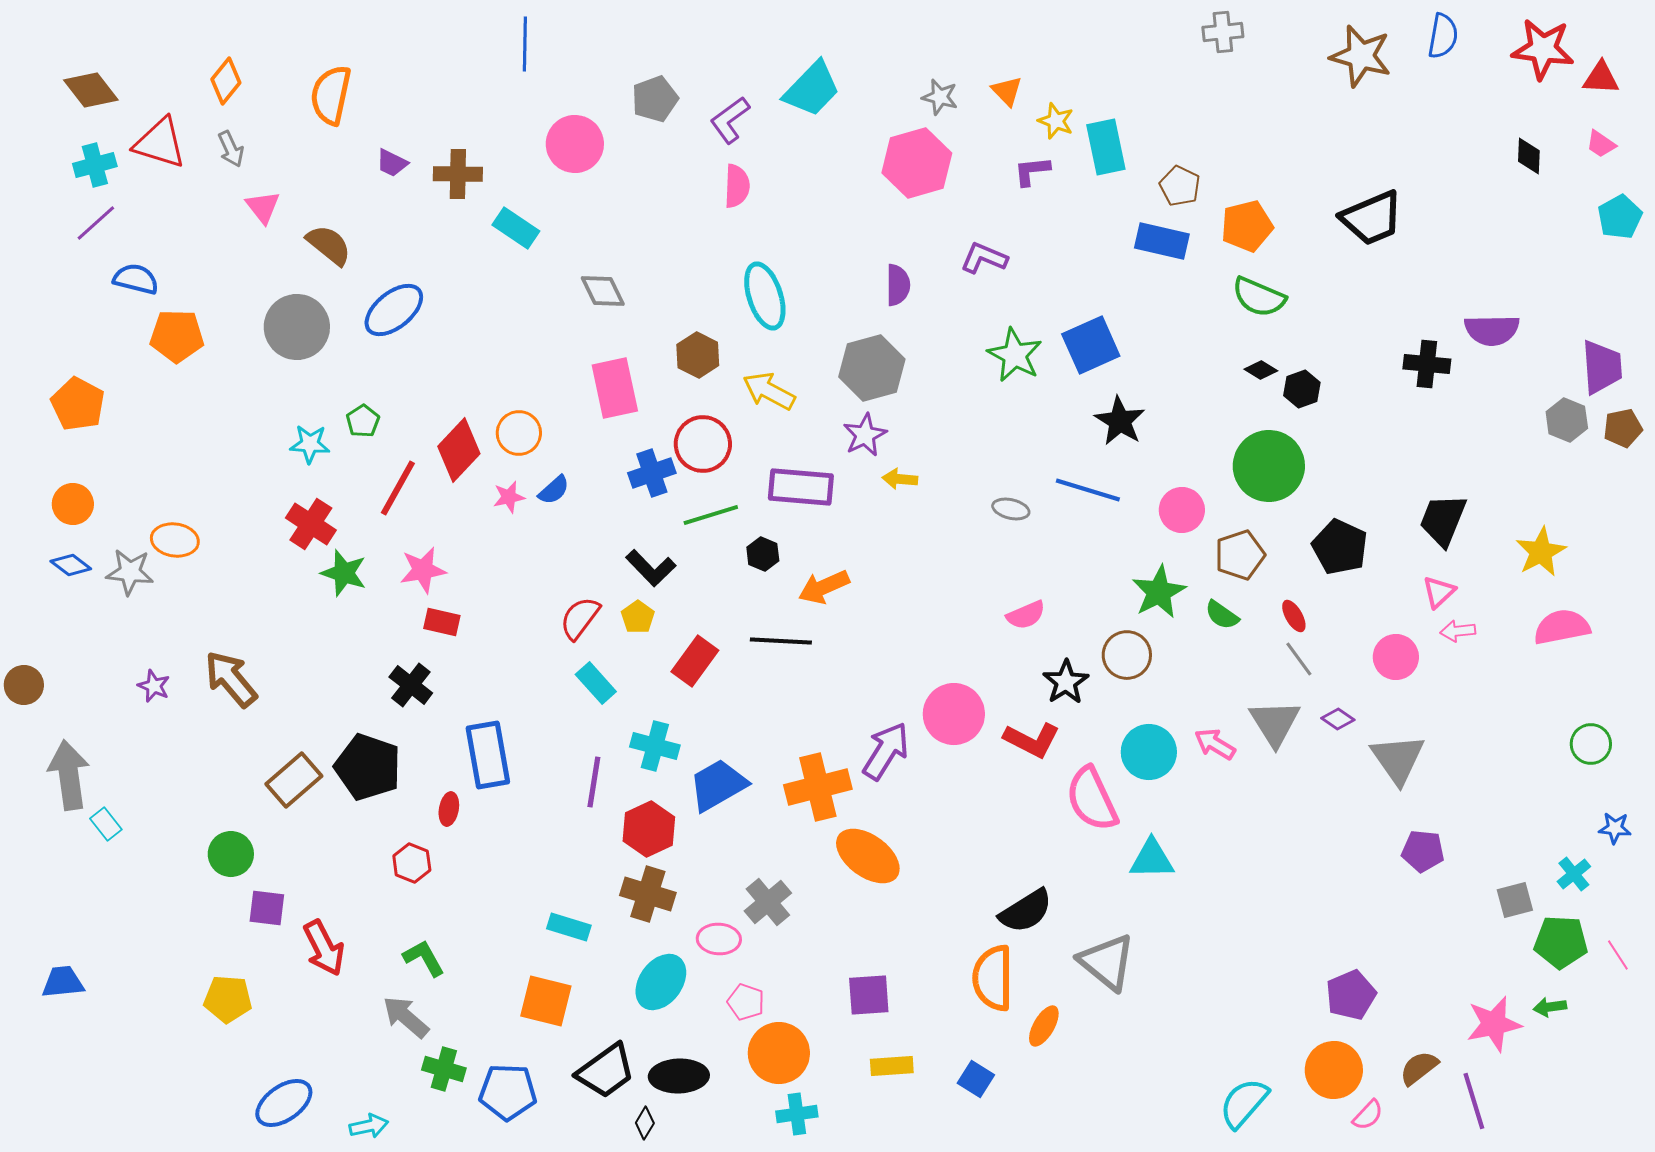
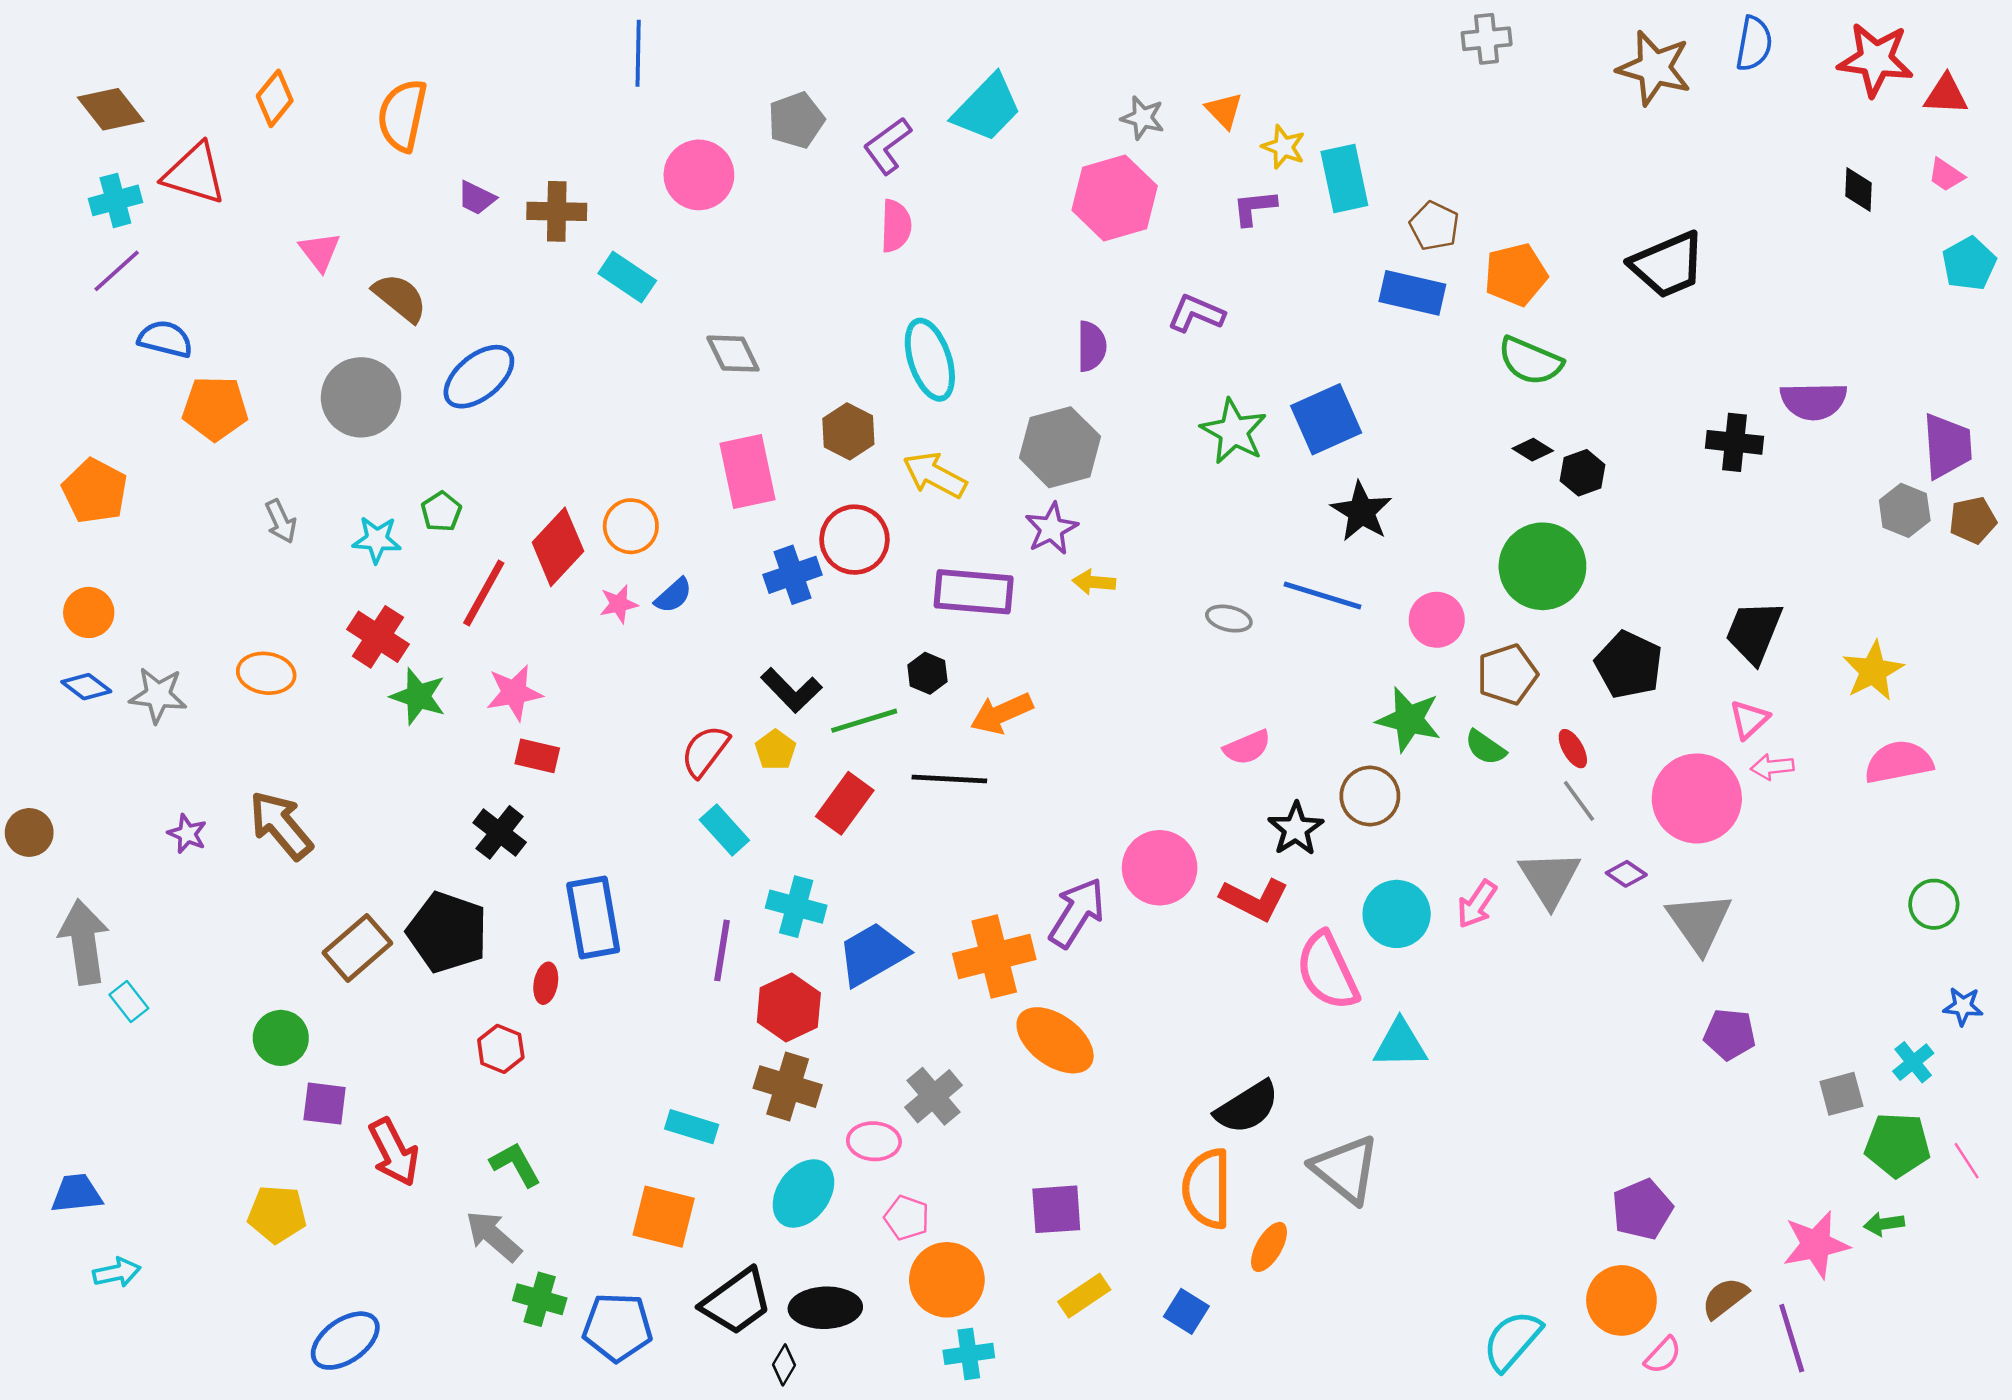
gray arrow: (231, 149) -> (281, 521), moved
green line: (711, 515) -> (864, 721), moved
orange ellipse: (175, 540) -> (266, 673), moved
green star: (1159, 592) -> (1409, 719), turned -30
pink circle: (1396, 657) -> (1697, 798), size x1.6
pink arrow: (1215, 744) -> (1477, 904), turned -87
yellow rectangle: (892, 1066) -> (1084, 1296), turned -30
cyan arrow: (369, 1126) -> (117, 1273), moved

